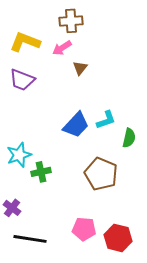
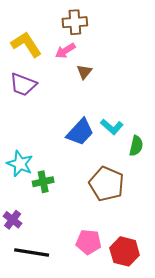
yellow L-shape: (25, 42) -> (26, 44), turned 36
cyan L-shape: (106, 120) -> (112, 127), turned 60
cyan star: (19, 155) -> (20, 164), turned -30

